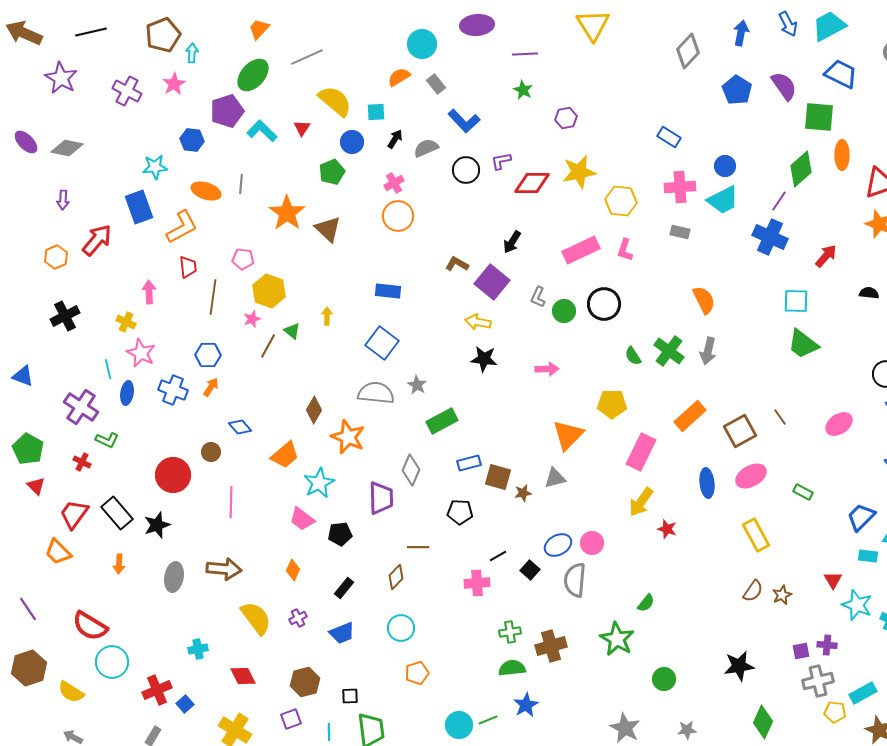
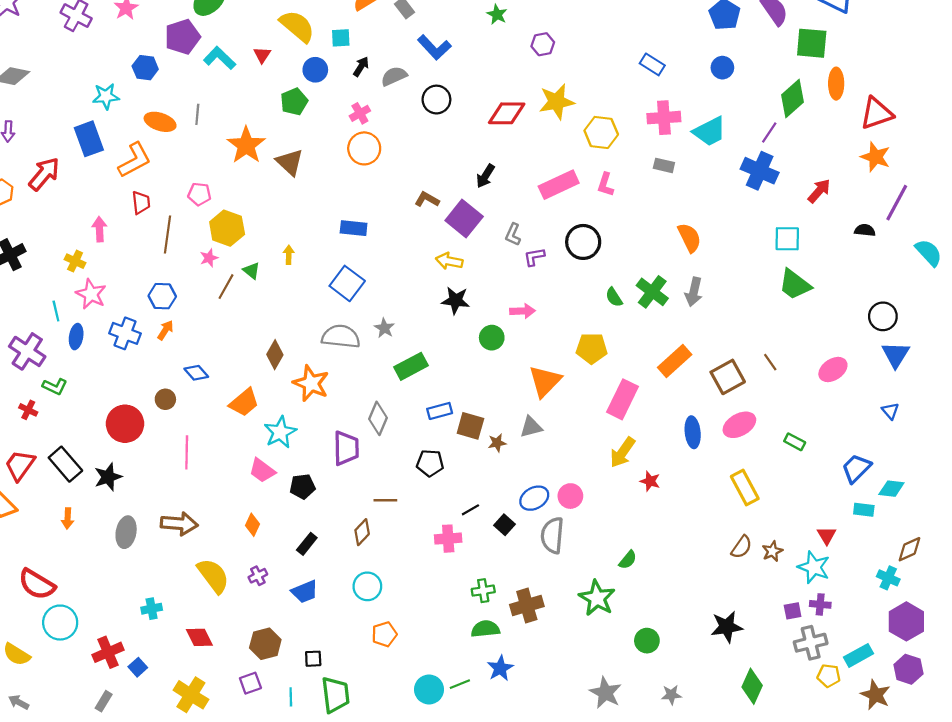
purple L-shape: (501, 161) -> (534, 257), moved
blue circle: (725, 166) -> (722, 68), moved
green circle: (564, 311) -> (492, 338), moved
cyan star: (857, 605) -> (814, 567), moved

